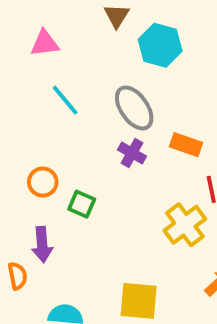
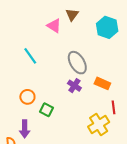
pink triangle: (45, 43) -> (54, 26), moved, turned 35
cyan hexagon: (160, 45) -> (107, 27), moved
cyan line: (65, 100) -> (30, 56), moved

